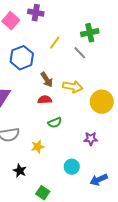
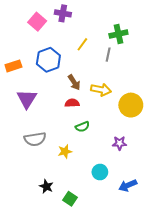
gray line: (80, 53) -> (108, 55), turned 56
black star: (20, 171) -> (46, 186), moved

